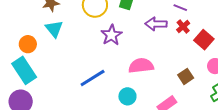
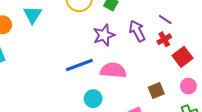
purple arrow: (156, 24) -> (137, 31), turned 50
purple star: (111, 35) -> (104, 35), moved
blue line: (93, 78) -> (79, 65), moved

